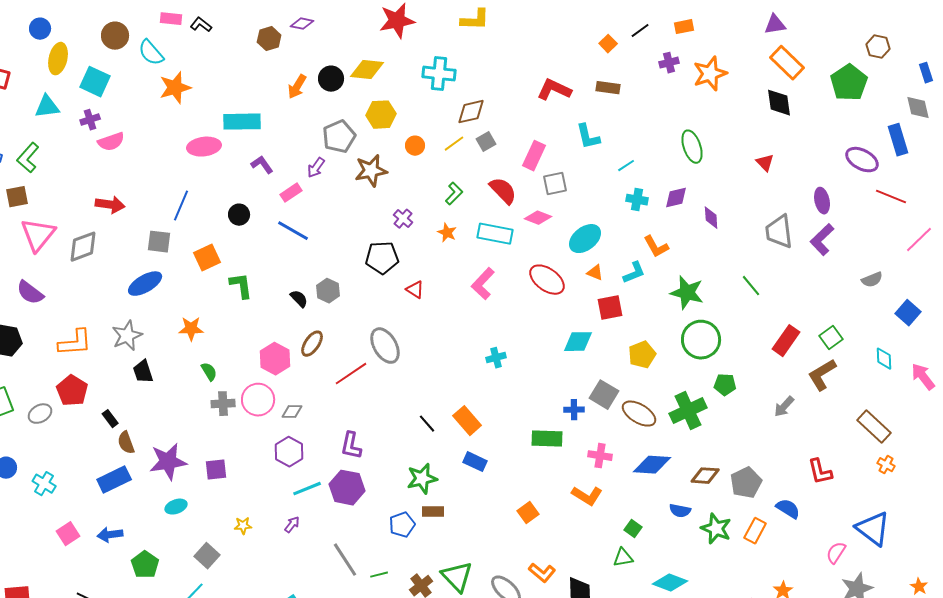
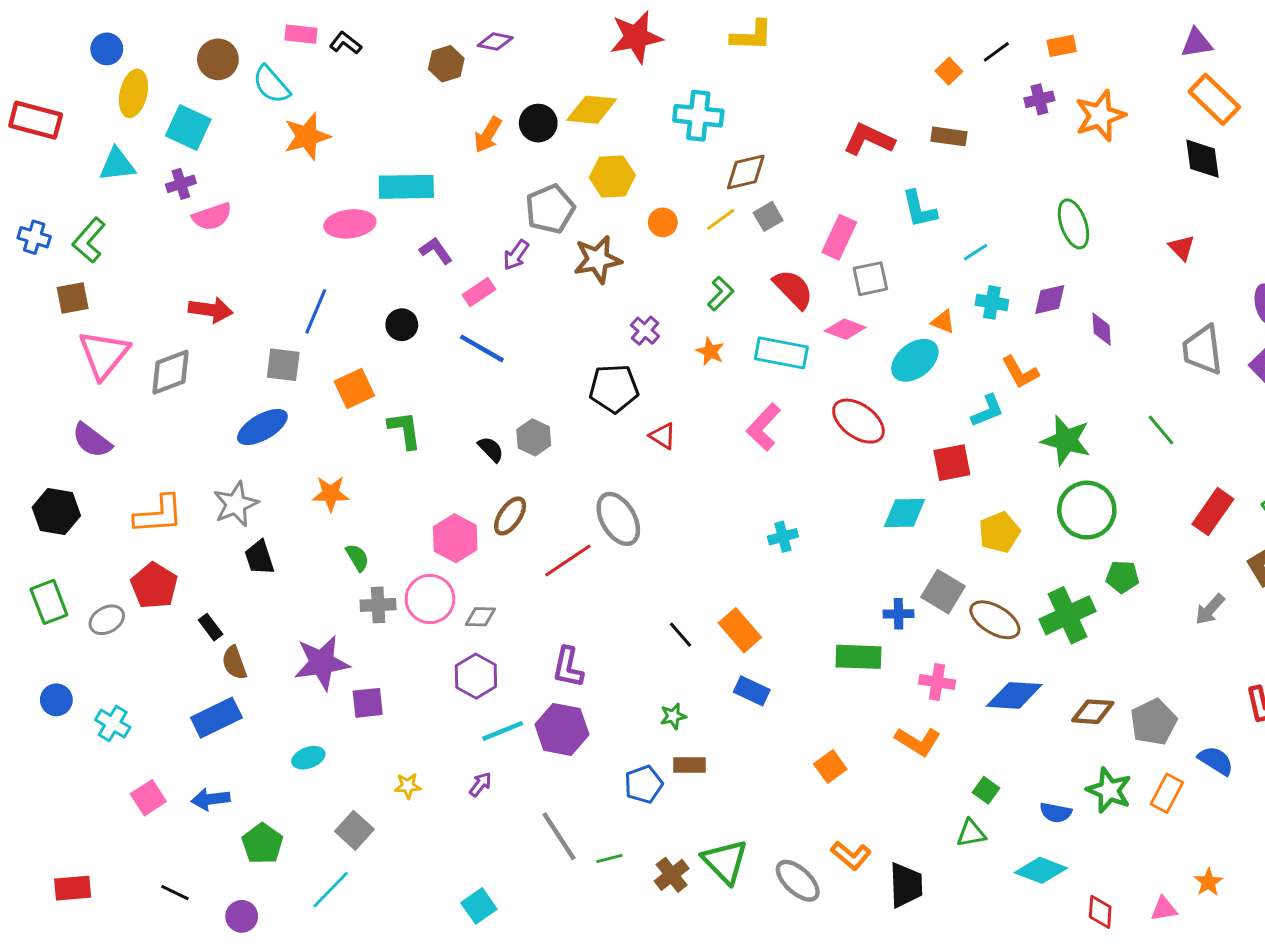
orange triangle: (595, 273) -> (943, 322), moved
purple star: (168, 462) -> (322, 663), moved
green star: (422, 479) -> (673, 716), size x0.6
blue semicircle: (680, 511) -> (1056, 813), moved

